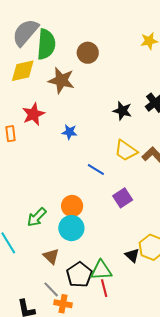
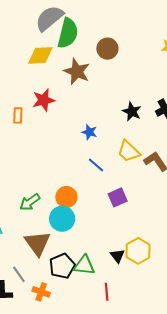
blue star: (70, 132) -> (89, 132), moved
brown triangle: (51, 256) -> (37, 243), size x1.6
red line: (104, 288) -> (107, 292), moved
gray line: (51, 289) -> (19, 274), moved

